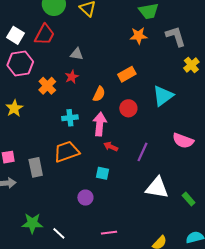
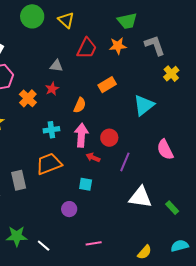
red trapezoid: (45, 35) -> (87, 48), moved
red circle: (128, 108) -> (109, 138), moved
pink semicircle: (183, 141) -> (165, 150), turned 45

